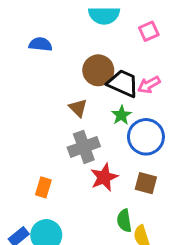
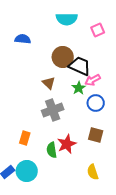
pink arrow: (149, 85) -> (93, 80), moved
blue circle: (146, 137) -> (96, 103), size x0.7
red star: (104, 177) -> (67, 144), moved
green semicircle: (124, 221) -> (52, 150), moved

